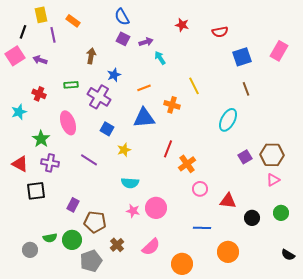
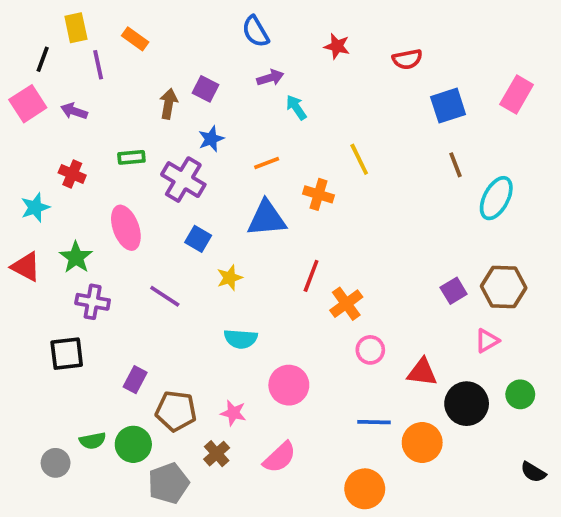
blue semicircle: (122, 17) -> (256, 31), moved
purple square: (123, 39) -> (206, 89), moved
cyan ellipse: (228, 120) -> (496, 198), moved
red triangle: (20, 164) -> (26, 267), moved
pink triangle: (273, 180) -> (487, 341), moved
pink star: (133, 211) -> (233, 413), moved
black circle: (252, 218) -> (467, 404), size x1.5
orange circle: (228, 252) -> (422, 443), moved
orange circle: (182, 264) -> (365, 489), moved

